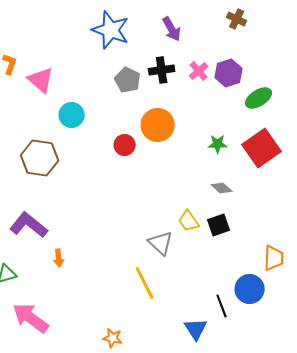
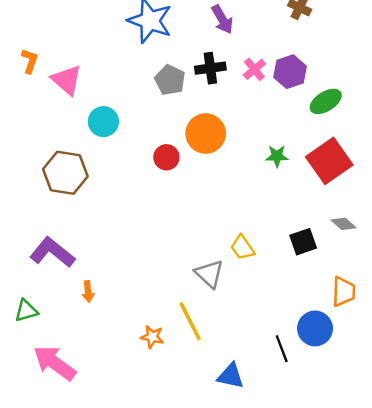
gray diamond: (222, 188) -> (344, 224), moved
black square: (219, 225) -> (303, 242), moved
blue triangle: (196, 329) -> (231, 376), moved, turned -45
orange star: (113, 338) -> (152, 337), moved

